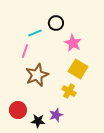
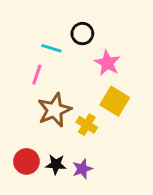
cyan line: (35, 33) -> (51, 48), turned 40
yellow cross: (69, 91) -> (87, 125), moved
black star: (38, 121) -> (56, 164), moved

